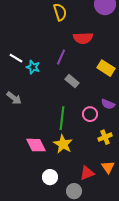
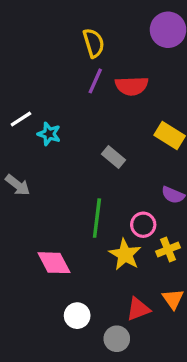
purple line: (61, 57) -> (95, 81), moved
white line: (16, 58) -> (21, 119), turned -64
pink circle: (90, 114) -> (143, 225), moved
yellow star: (63, 144) -> (125, 254), moved

